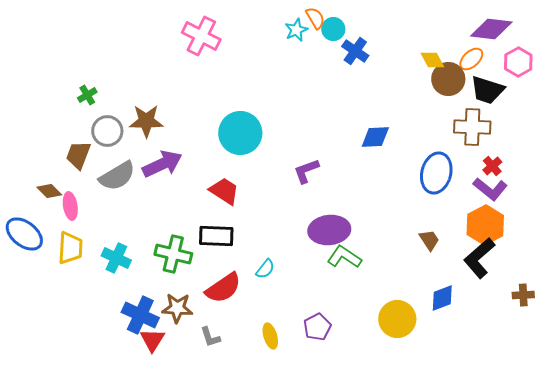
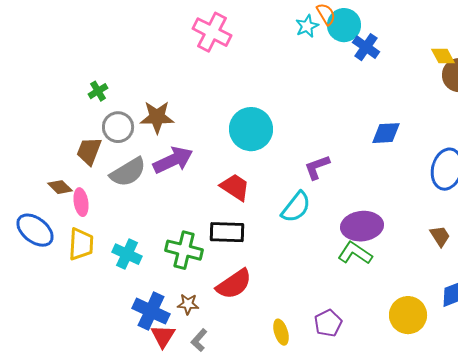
cyan circle: (333, 29) -> (344, 25), size x1.4
purple ellipse: (329, 230) -> (362, 226), moved
cyan semicircle: (265, 269) -> (296, 207), moved, size x1.6
brown star: (177, 308) -> (188, 304), size x0.7
gray L-shape: (210, 337) -> (199, 340), moved, turned 60

